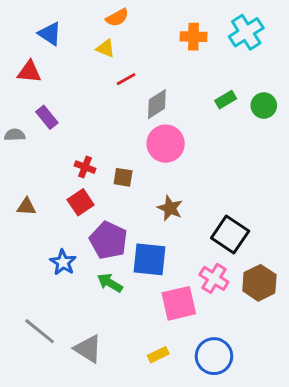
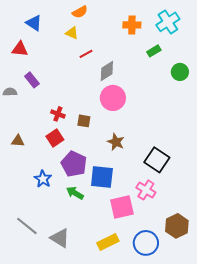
green rectangle: (226, 100) -> (154, 51), moved
brown hexagon: (259, 283) -> (177, 226), moved
yellow rectangle: (158, 355) -> (108, 242), size x1.5

